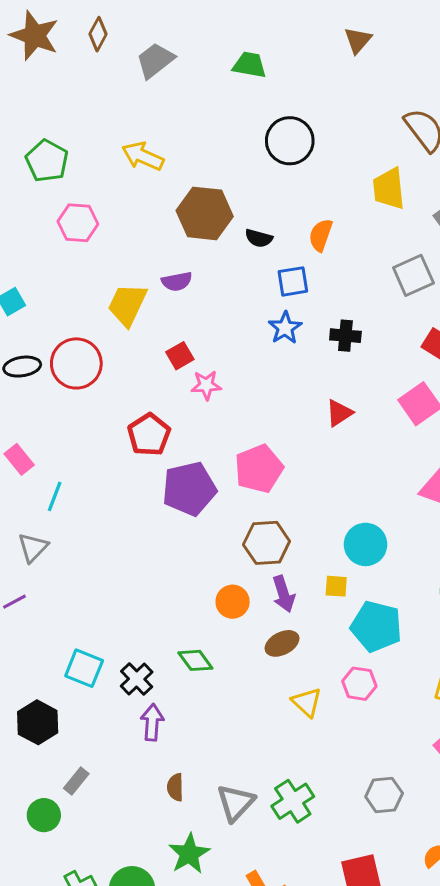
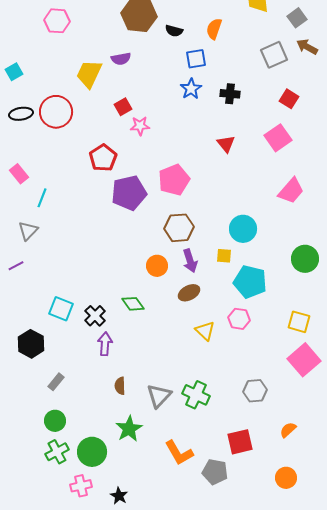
red triangle: (339, 413) -> (226, 144), turned -36
green cross: (293, 801) -> (196, 395), turned -32
green circle: (44, 815) -> (55, 421), moved

